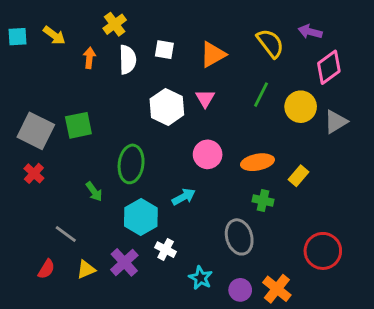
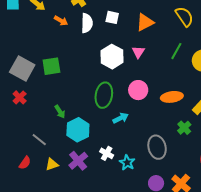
orange arrow: (89, 58) -> (61, 21), turned 112
green ellipse: (131, 164) -> (104, 95), moved
green cross: (263, 200) -> (184, 128), moved, turned 32
cyan hexagon: (141, 217) -> (78, 130), moved
cyan star: (201, 278) -> (127, 163), moved

